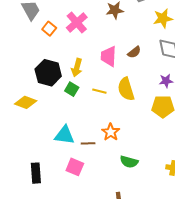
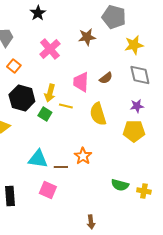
orange square: (49, 29) -> (14, 66), moved
yellow line: (99, 91) -> (66, 106), moved
green semicircle: (129, 162) -> (120, 185), moved

